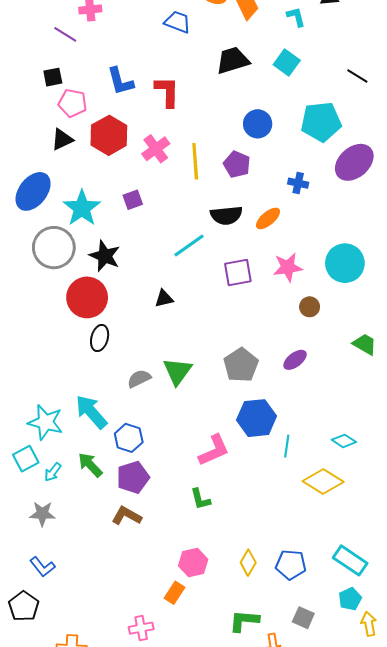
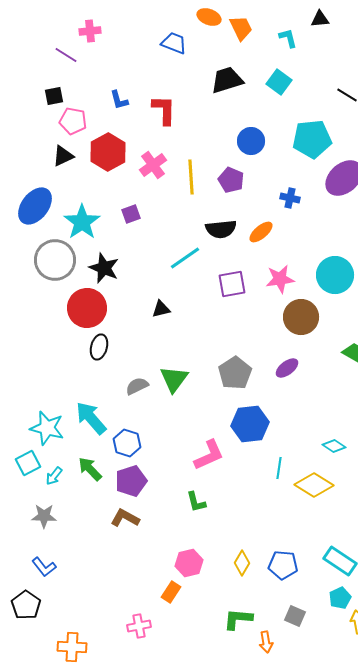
blue L-shape: (120, 81) -> (119, 100), size x0.7
brown circle: (310, 307) -> (301, 317), size x1.8
cyan line: (287, 446) -> (279, 468), moved

